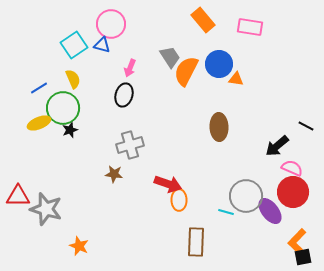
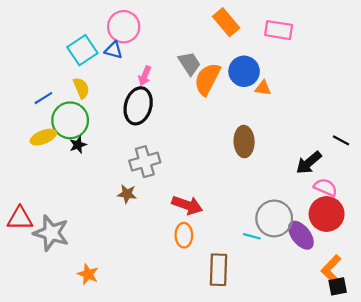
black ellipse: (124, 95) -> (138, 106), size x1.4
orange ellipse: (179, 200) -> (184, 235), moved

